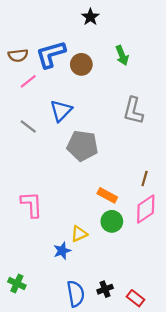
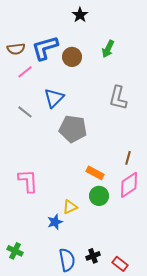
green arrow: (122, 55) -> (108, 49), turned 48

